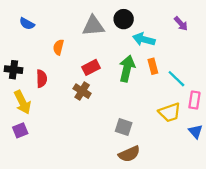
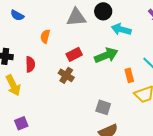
orange rectangle: (153, 66) -> (129, 75), moved
green arrow: (127, 69) -> (106, 55), turned 55
purple square: (20, 130) -> (21, 123), moved

